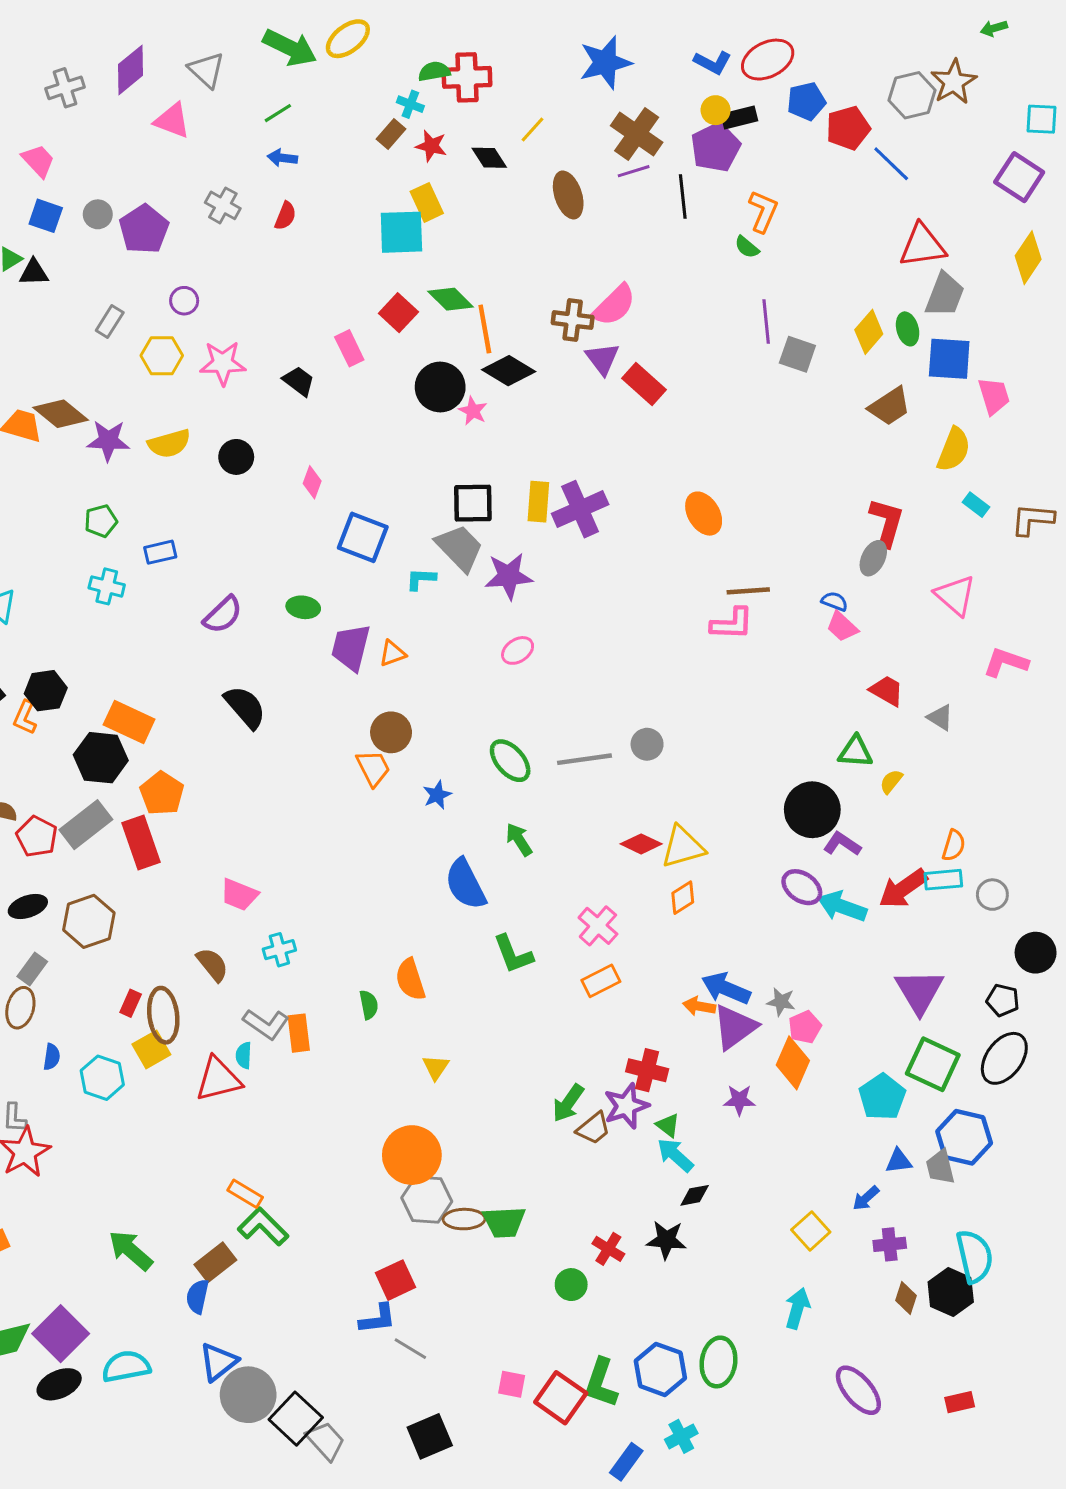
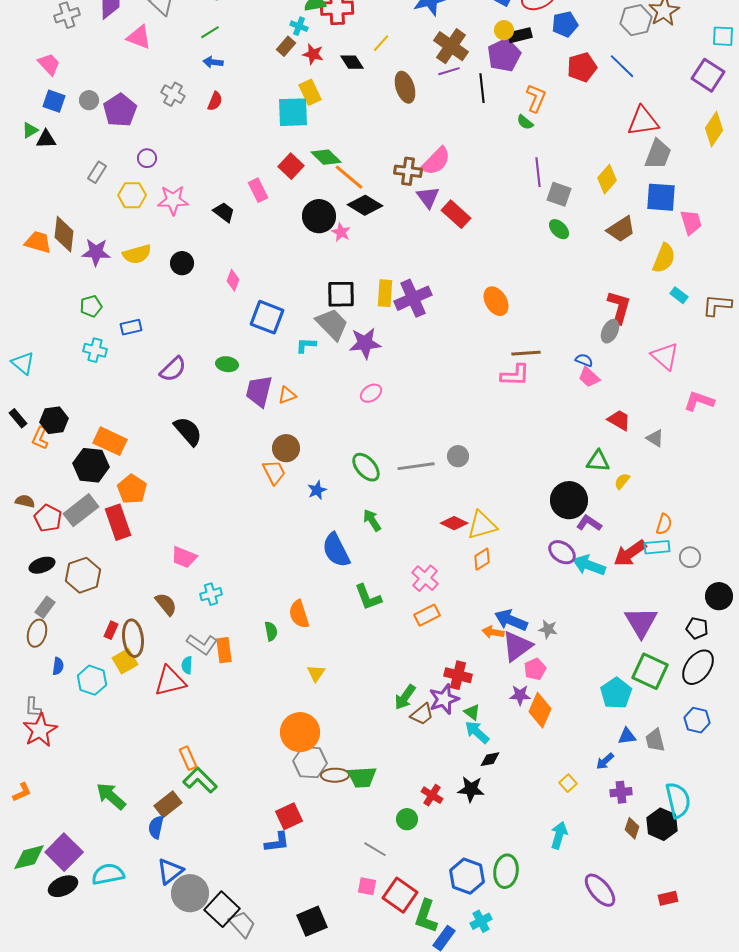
red pentagon: (848, 128) -> (582, 67), moved
orange line: (485, 329) -> (349, 177), turned -40
green ellipse: (908, 329) -> (559, 229), moved, turned -30
brown diamond: (61, 414) -> (64, 234), turned 57
pink pentagon: (805, 1027) -> (535, 669), moved
orange diamond: (793, 1063) -> (540, 710), moved
blue hexagon: (964, 1137) -> (697, 720), moved, size x0.7
orange rectangle: (245, 1194) -> (188, 758), turned 35
yellow square: (811, 1231) -> (568, 783), size x0.7
gray line: (410, 1349) -> (375, 849), moved
green L-shape: (601, 1383) -> (426, 916), moved

